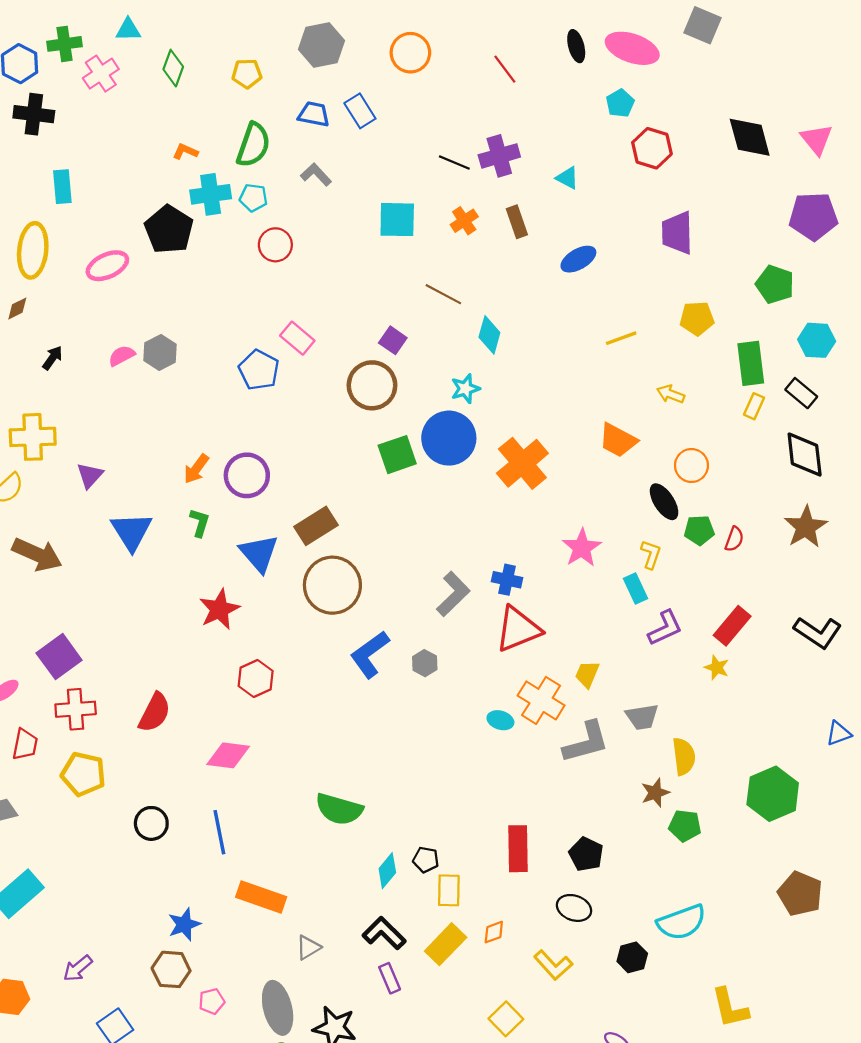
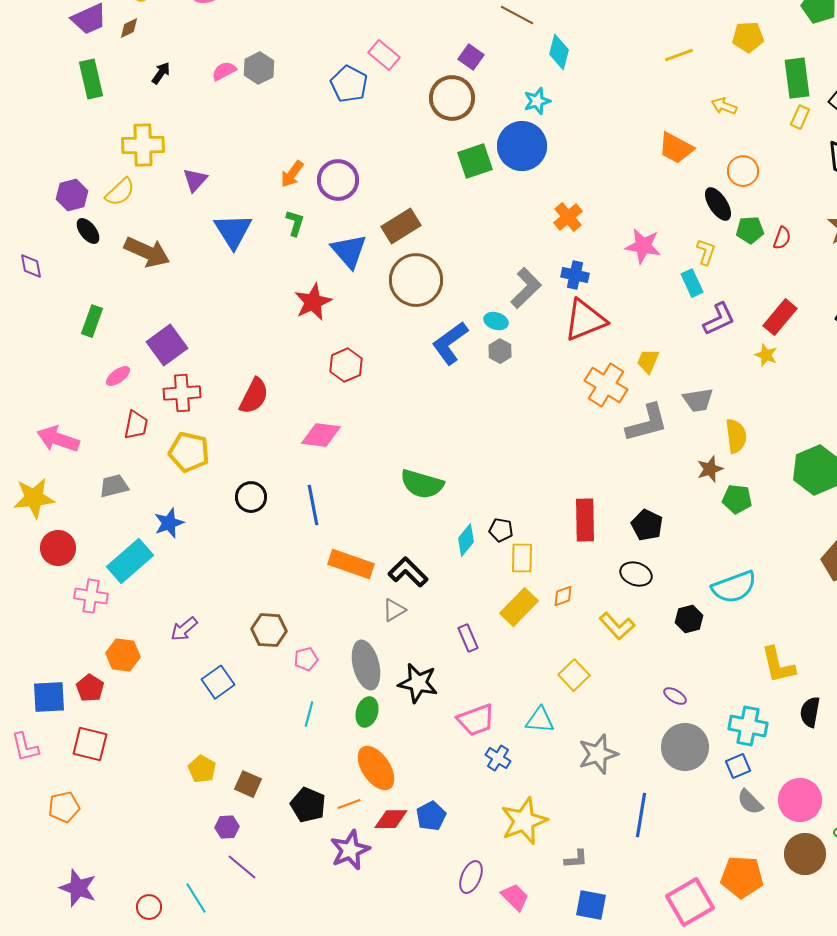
orange cross: (522, 463) -> (568, 217), moved, size x0.6
pink star: (582, 548) -> (643, 246), turned -30
cyan ellipse: (500, 720) -> (496, 321), moved
blue star: (184, 924) -> (169, 523), moved
black L-shape: (384, 933) -> (408, 572), moved

